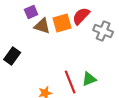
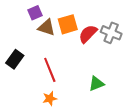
red semicircle: (81, 16) -> (88, 34), moved
red line: (70, 82) -> (50, 70), moved

